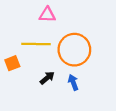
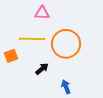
blue arrow: (73, 82) -> (66, 87), moved

